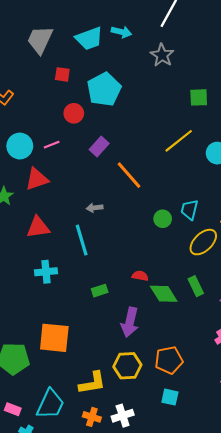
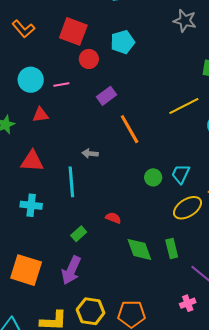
gray star: (162, 55) -> (185, 21), turned -30
red square: (62, 74) -> (73, 31), moved, size x1.8
cyan pentagon: (104, 89) -> (123, 42), size x0.7
red triangle: (37, 179) -> (40, 115), size x0.7
red semicircle: (140, 276) -> (113, 218), moved
green rectangle: (100, 291) -> (79, 234), turned -35
purple arrow: (130, 322) -> (71, 270), moved

